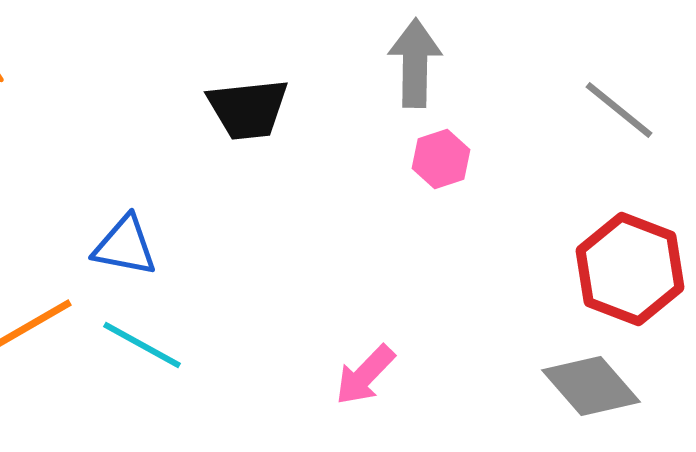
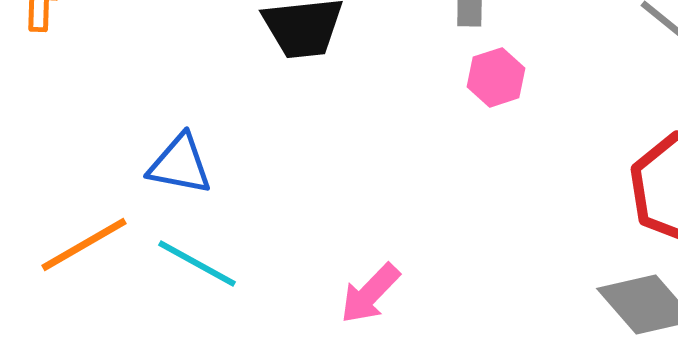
pink arrow: (365, 375) -> (370, 293), moved

